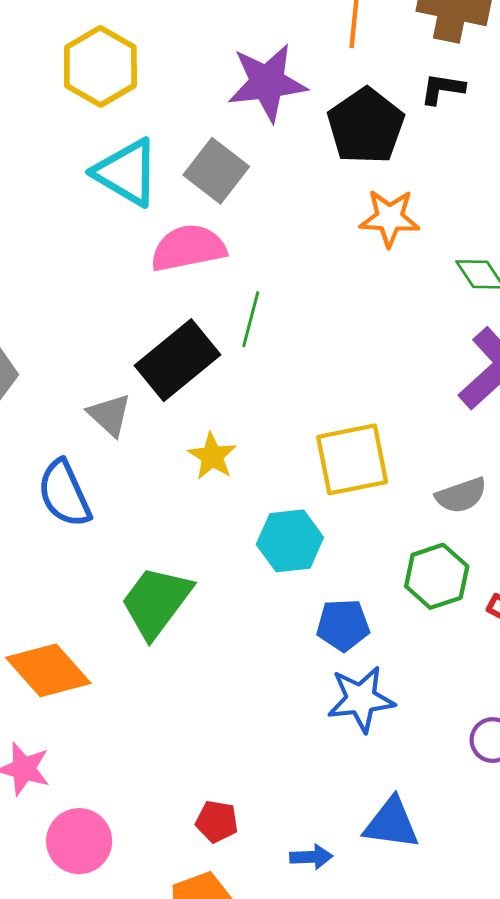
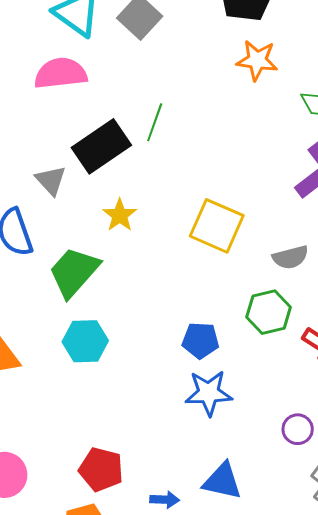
pink semicircle: (188, 248) -> (61, 73), moved
yellow square: (352, 459) -> (217, 226), turned 30
cyan hexagon: (290, 541) -> (85, 341), moved
green trapezoid: (156, 602) -> (74, 272), moved
red pentagon: (217, 821) -> (101, 469), size x1.5

